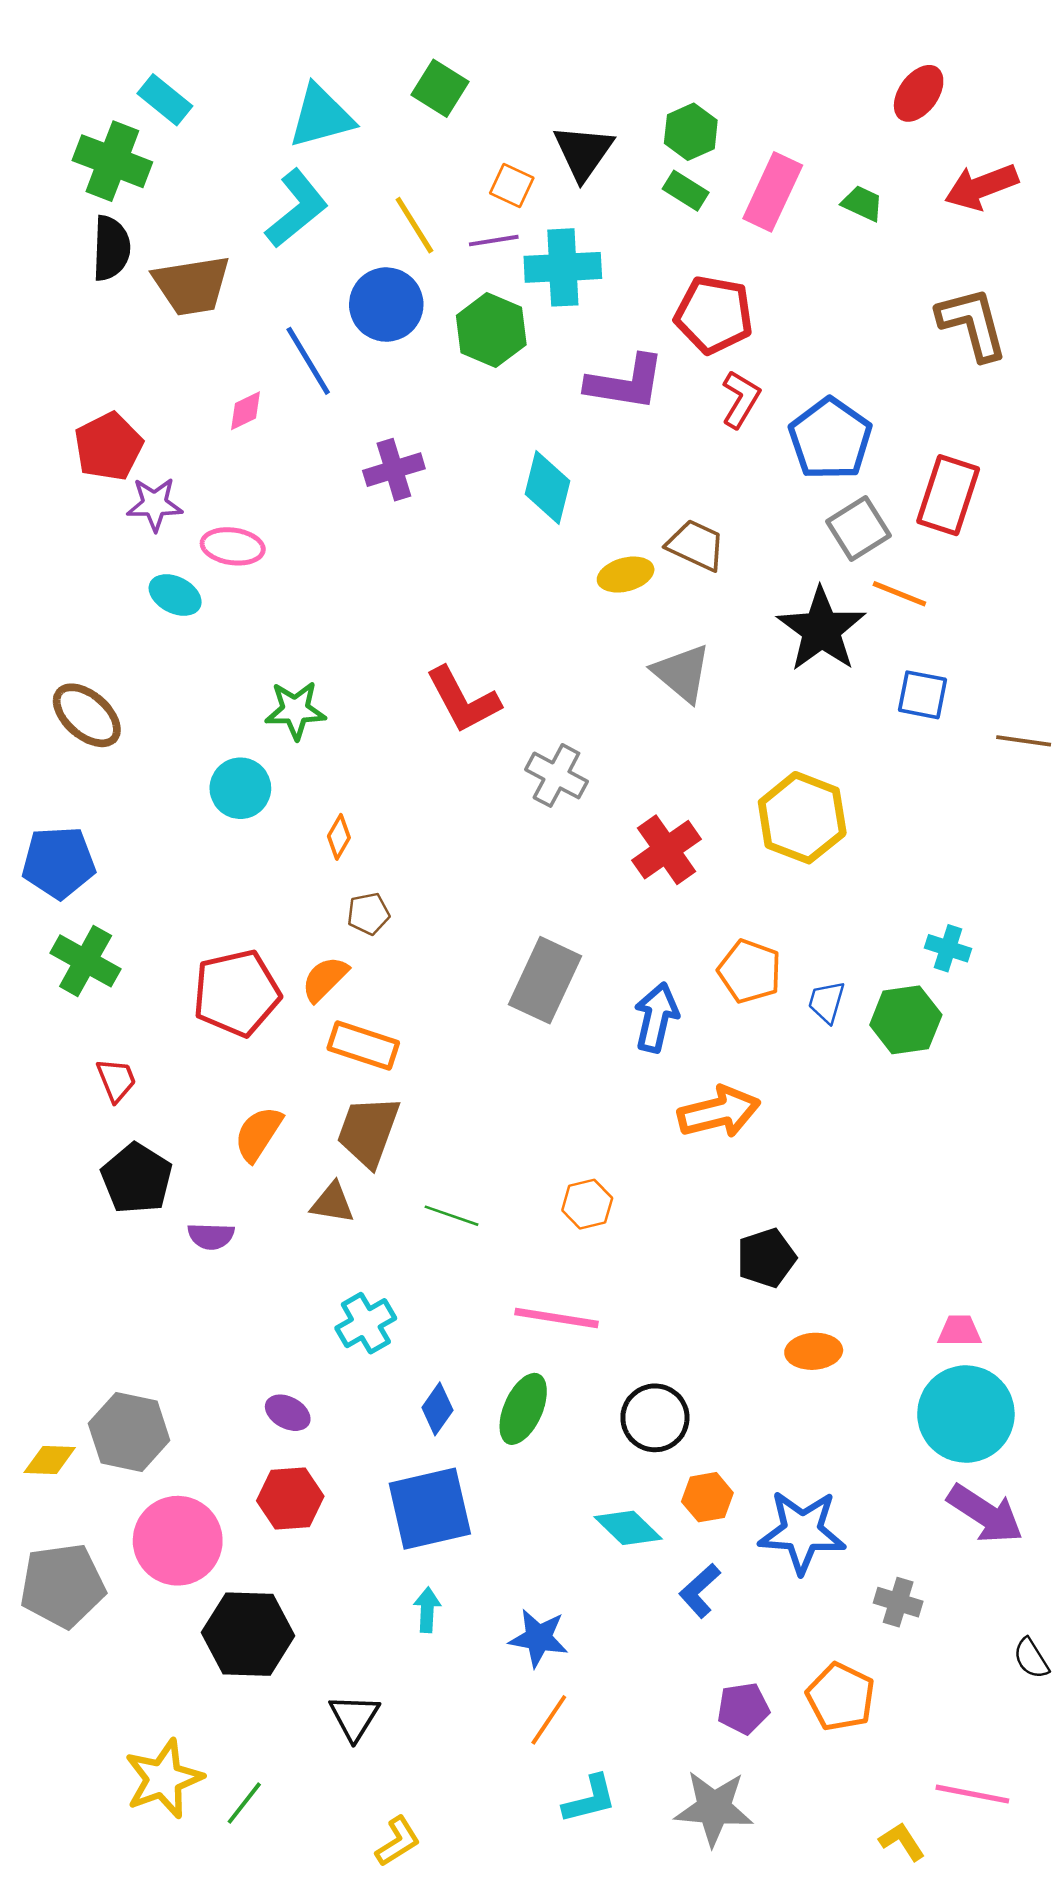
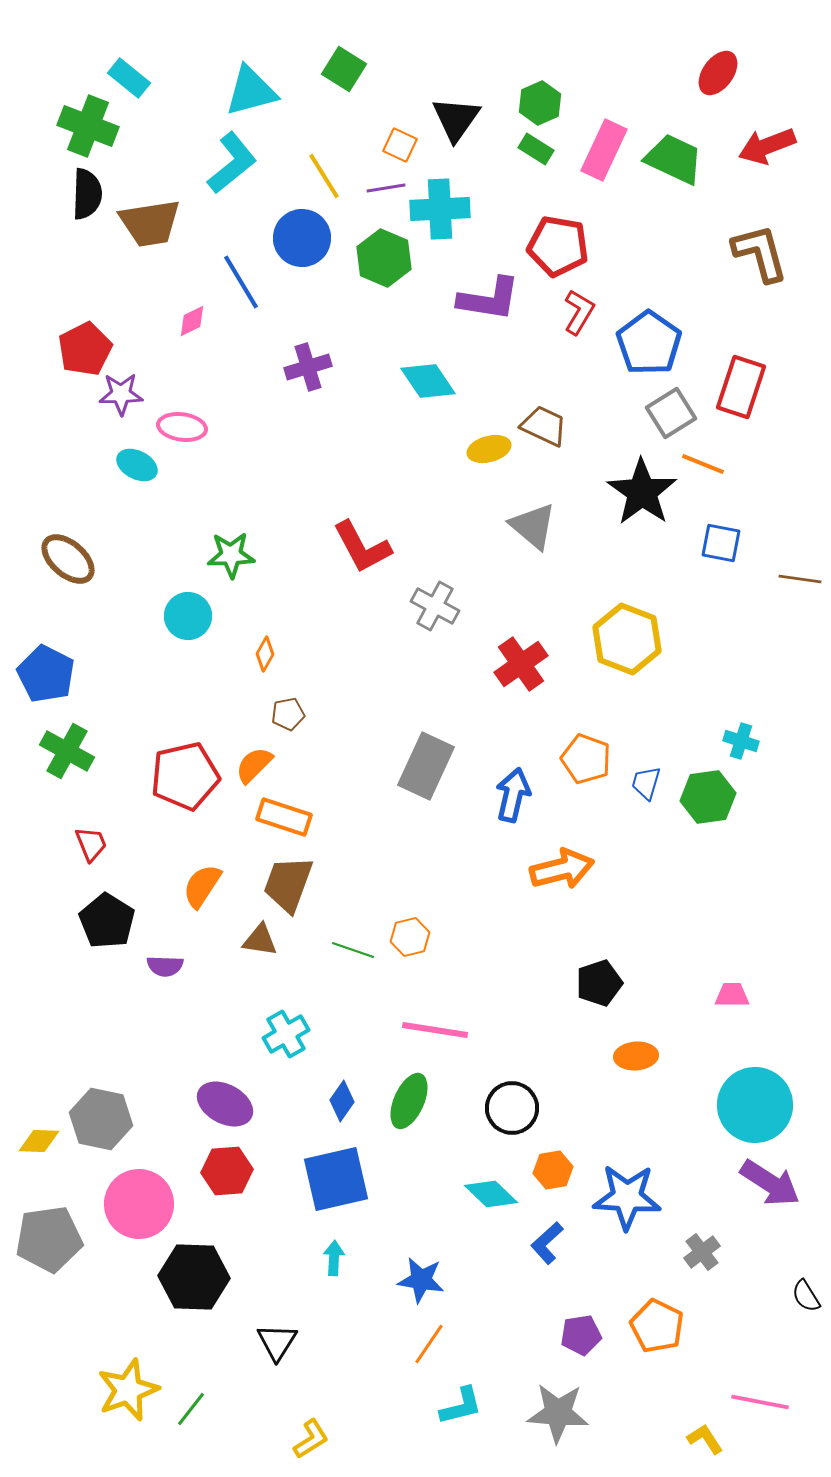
green trapezoid: (862, 203) -> (674, 159), size x1.8
cyan diamond: (547, 488) -> (428, 381), turned -48
blue pentagon: (59, 862) -> (46, 674), turned 30
orange hexagon: (587, 1204) -> (410, 937), moved
pink trapezoid: (960, 1331) -> (732, 995), moved
purple ellipse: (288, 1413) -> (225, 1104), size x1.6
gray cross: (898, 1602) -> (702, 1252), turned 36

